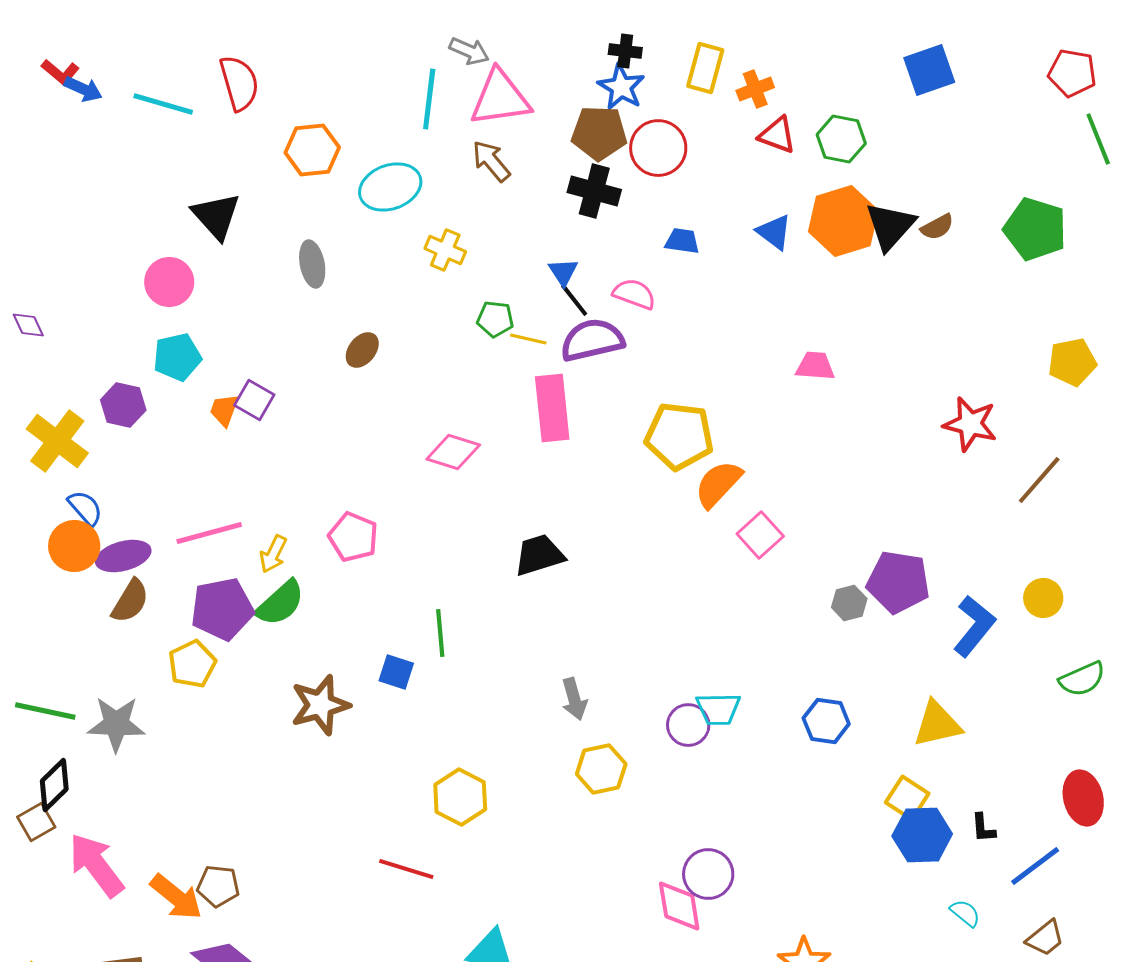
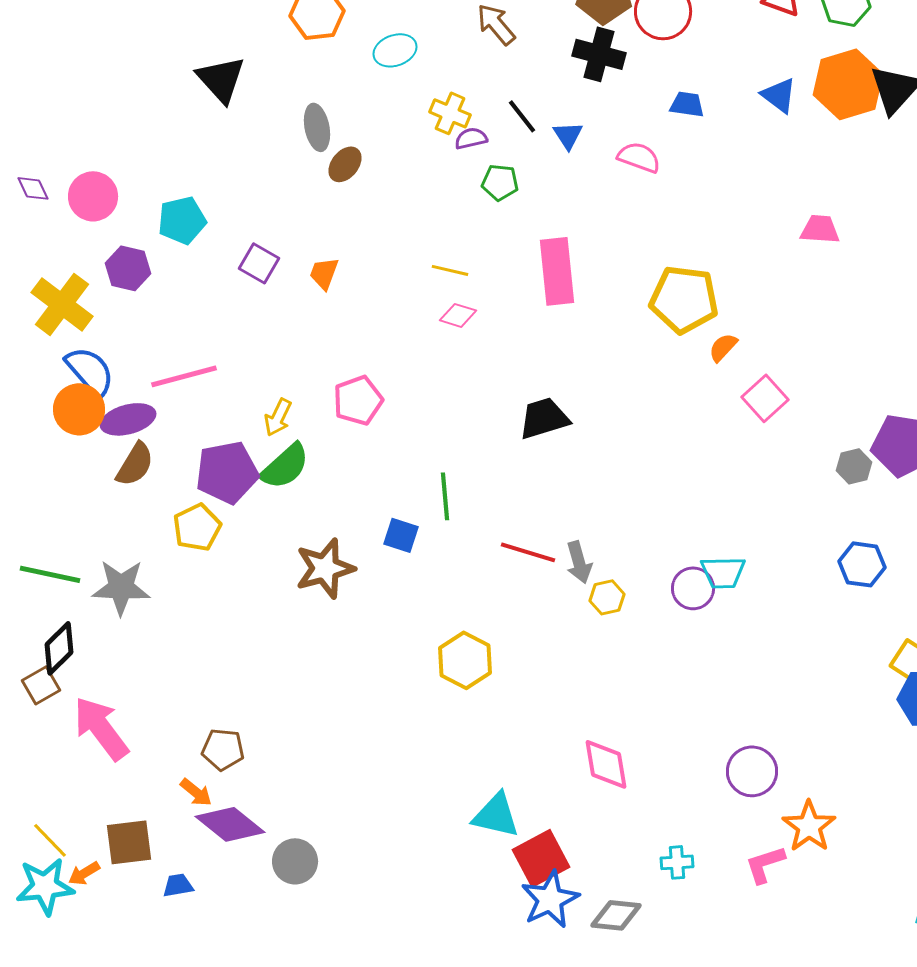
cyan ellipse: (390, 187) -> (395, 50), size x0.7
pink circle: (169, 282) -> (93, 196), moved
black line: (574, 300) -> (522, 116), moved
yellow line: (528, 339) -> (450, 270), moved
purple semicircle: (592, 340) -> (471, 138), moved, size x0.5
brown ellipse: (362, 350) -> (345, 164), moved
orange trapezoid: (224, 410) -> (324, 273), moved
pink diamond: (453, 452) -> (458, 315), size x0.7
orange semicircle: (718, 484) -> (723, 347), size x0.6
blue semicircle: (85, 508) -> (90, 371), size x1.4
pink line: (209, 533) -> (184, 376), moved
pink pentagon: (353, 537) -> (358, 400), turned 30
blue hexagon: (826, 721) -> (862, 564), moved
yellow hexagon: (601, 769) -> (607, 597), moved, size x0.7
red line: (406, 869) -> (528, 552), moved
purple circle: (708, 874) -> (752, 771), moved
orange arrow: (176, 897) -> (196, 792), moved, size x0.6
pink diamond: (679, 906) -> (606, 764), moved

